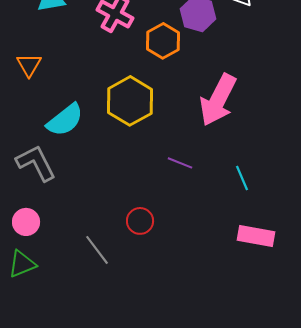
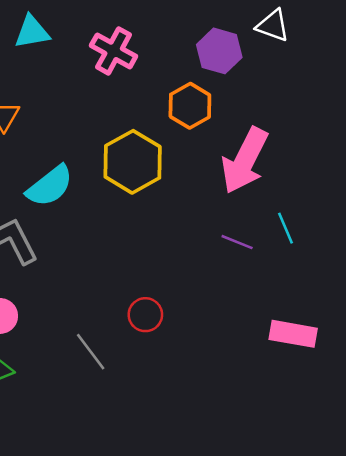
orange hexagon: (163, 41) -> (190, 106), moved
purple line: (180, 163) -> (237, 242), moved
cyan line: (242, 178) -> (286, 228), moved

